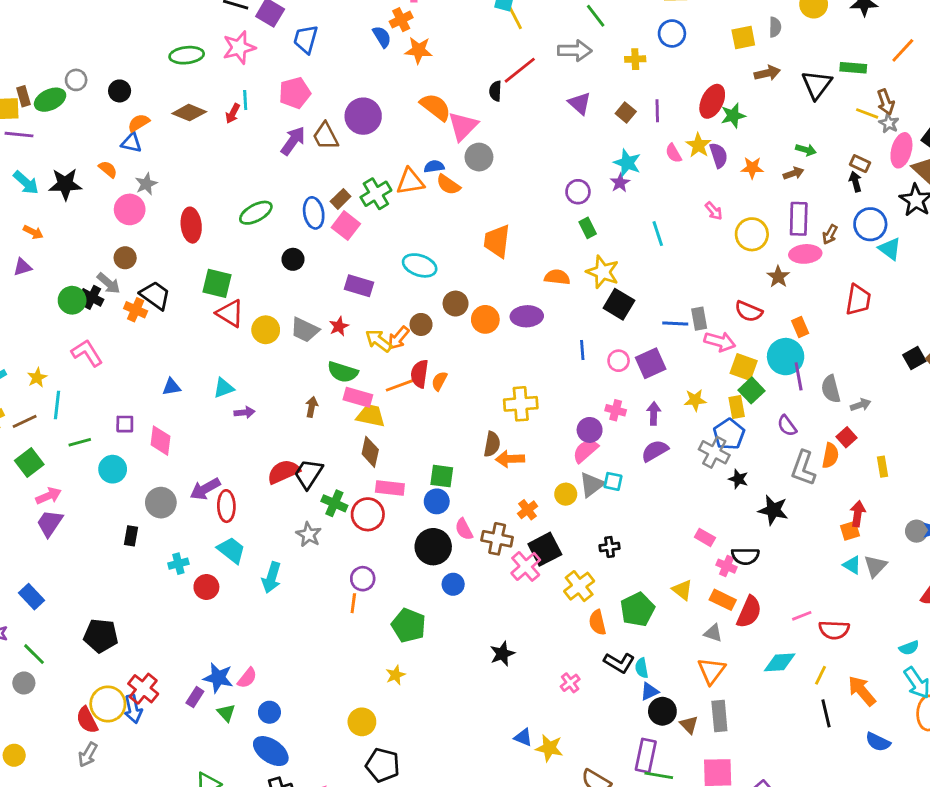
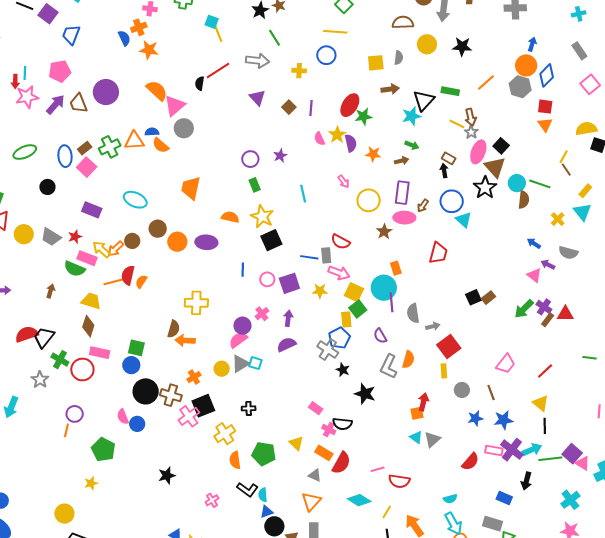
pink star: (239, 48) -> (27, 97), moved
red arrow: (233, 113) -> (15, 81), turned -32
cyan star: (627, 163) -> (411, 116), moved, turned 30
black square: (619, 304) -> (271, 240), turned 30
red semicircle: (749, 311) -> (341, 242), moved
pink rectangle: (358, 397) -> (87, 258), moved
yellow star: (695, 400) -> (320, 291), moved
pink cross: (616, 410) -> (262, 314), turned 32
red square: (846, 437) -> (449, 347), moved, size x1.6
pink semicircle: (464, 529) -> (123, 417), moved
gray circle: (917, 531) -> (462, 390), moved
black circle: (433, 547) -> (146, 391), moved
green pentagon: (637, 609) -> (264, 454), turned 30
cyan diamond: (780, 662) -> (359, 500), turned 30

